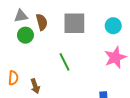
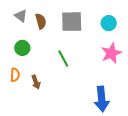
gray triangle: (21, 16) -> (21, 16), turned 48
green circle: (25, 35) -> (22, 48), moved

